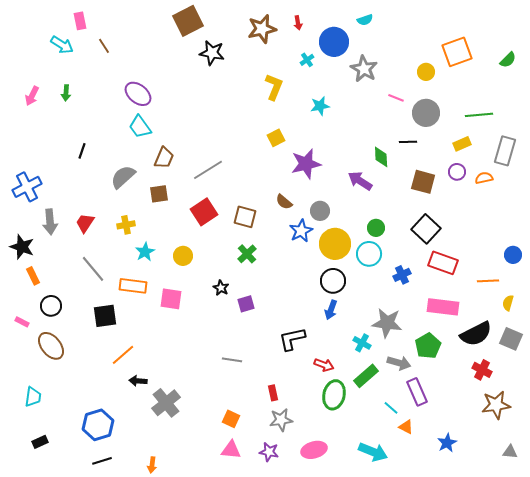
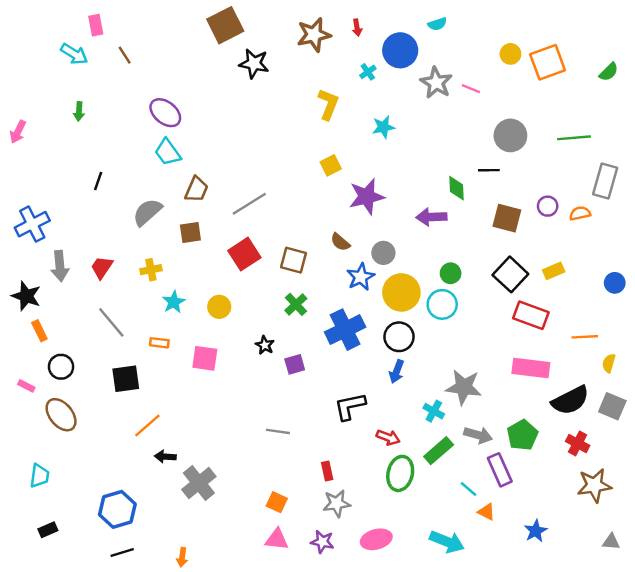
yellow circle: (426, 72) -> (510, 54), moved
pink arrow: (32, 96) -> (18, 132), moved
pink line: (396, 98) -> (471, 89), moved
yellow rectangle: (462, 144) -> (554, 271), moved
purple arrow: (360, 181) -> (431, 217), turned -35
blue circle: (513, 255) -> (615, 283), moved
blue cross: (402, 275) -> (345, 330), moved, size x1.8
orange rectangle: (133, 286) -> (159, 343), size x0.6
green pentagon: (428, 346) -> (522, 435), moved

